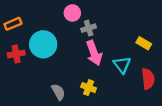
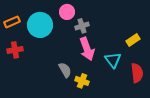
yellow rectangle: (144, 43) -> (133, 40), turned -64
cyan circle: (43, 44) -> (40, 25), moved
gray semicircle: (58, 92) -> (65, 70), moved

